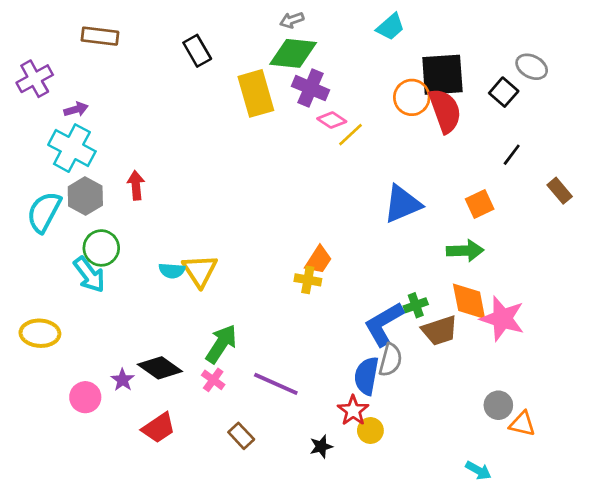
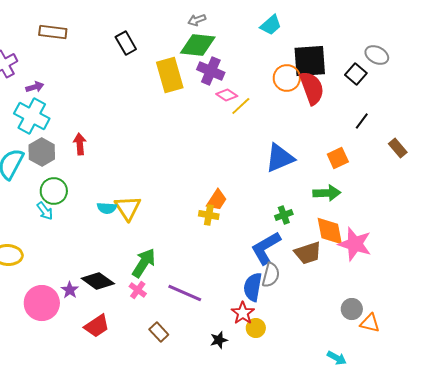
cyan arrow: (89, 275) -> (45, 211), size x0.7
green cross: (416, 305) -> (284, 215), moved
pink circle: (85, 397) -> (42, 303), size x1.5

